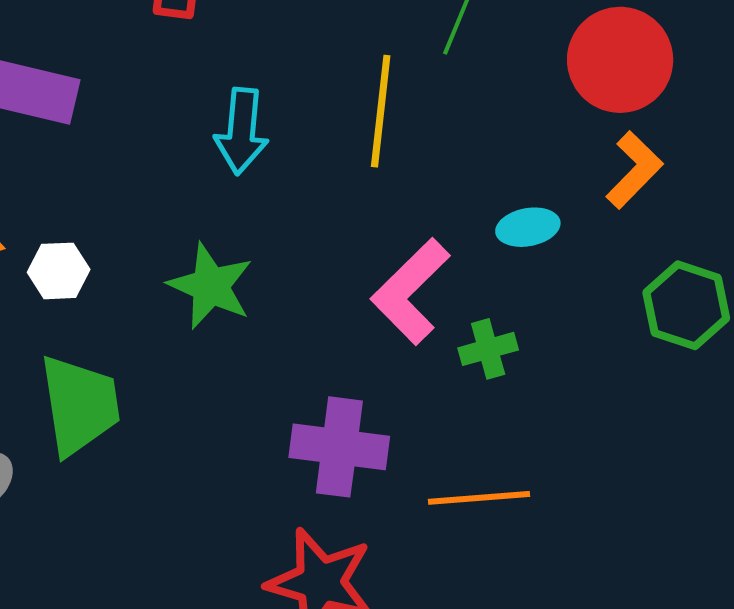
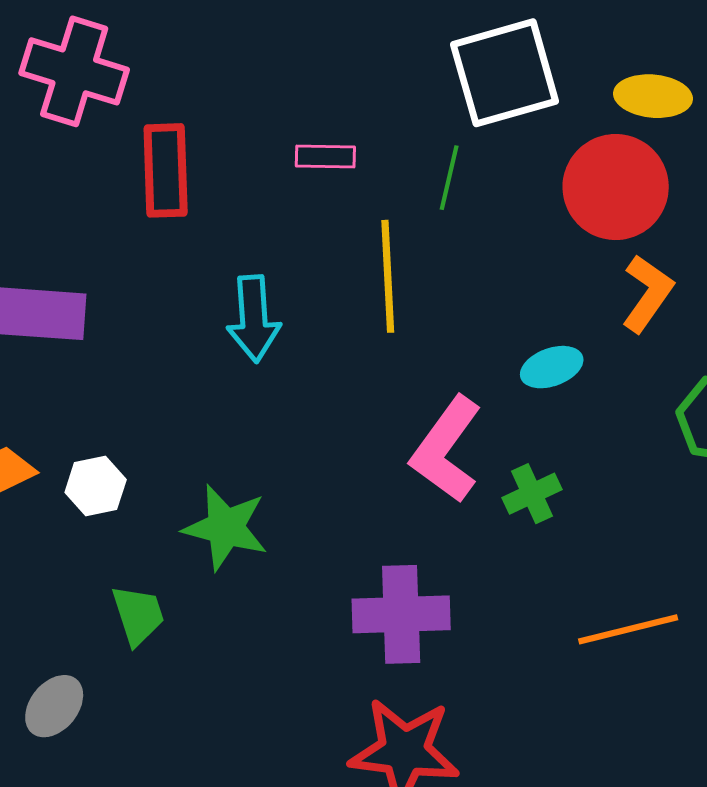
green star: (210, 286) -> (226, 527), moved
green trapezoid: (80, 405) -> (138, 615), size x0.6
orange line: (479, 498) -> (628, 629), moved

